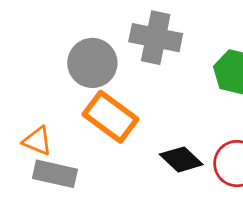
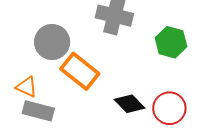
gray circle: (92, 63) -> (52, 42), moved

